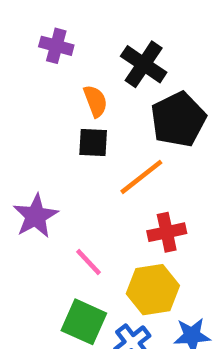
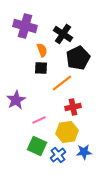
purple cross: (56, 46) -> (25, 26), size x1.6
pink line: (88, 262) -> (39, 120), turned -72

